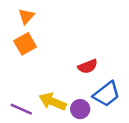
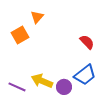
orange triangle: (26, 16) -> (37, 17), moved
red semicircle: (88, 66) -> (87, 42), moved, turned -112

